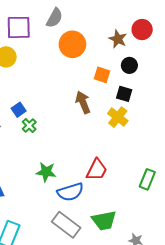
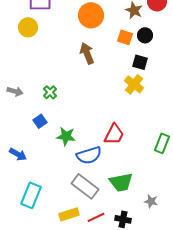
orange square: (102, 75) -> (125, 37), moved
brown arrow: (83, 102) -> (87, 53), moved
blue square: (19, 110) -> (40, 121), moved

